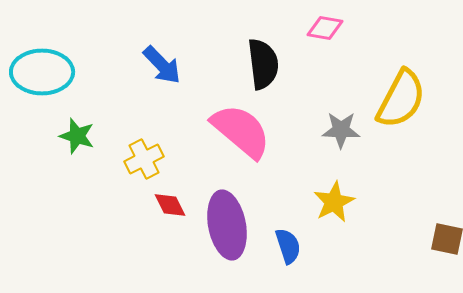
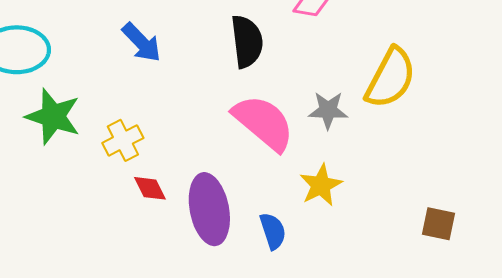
pink semicircle: (241, 131) -> (263, 123), moved
green star: (77, 136) -> (53, 116), size x1.5

